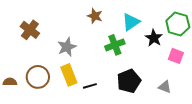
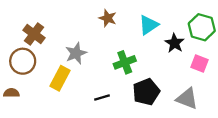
green cross: (115, 45) -> (125, 62), moved
yellow rectangle: (69, 75) -> (60, 78), moved, turned 50
brown circle: (38, 77) -> (23, 61), moved
gray triangle: (165, 87) -> (187, 99), size x1.5

